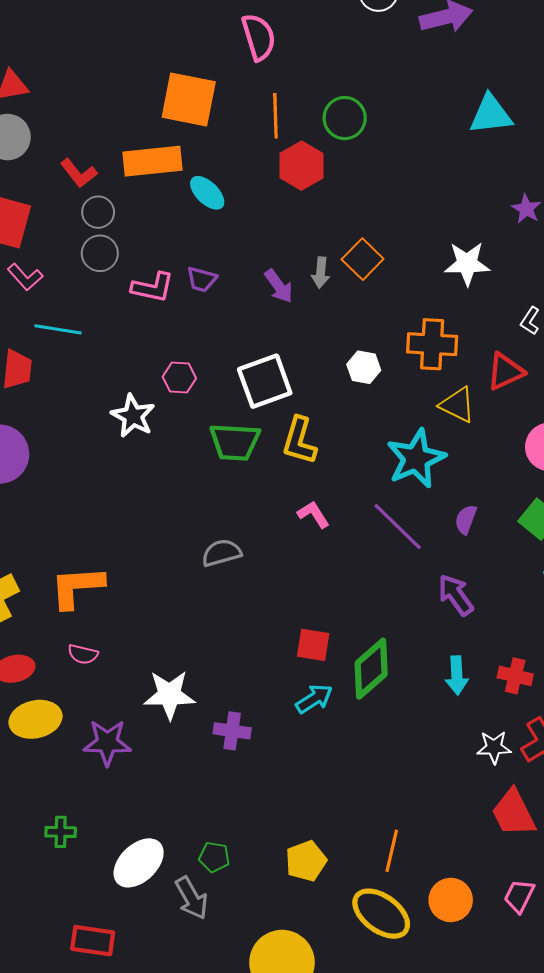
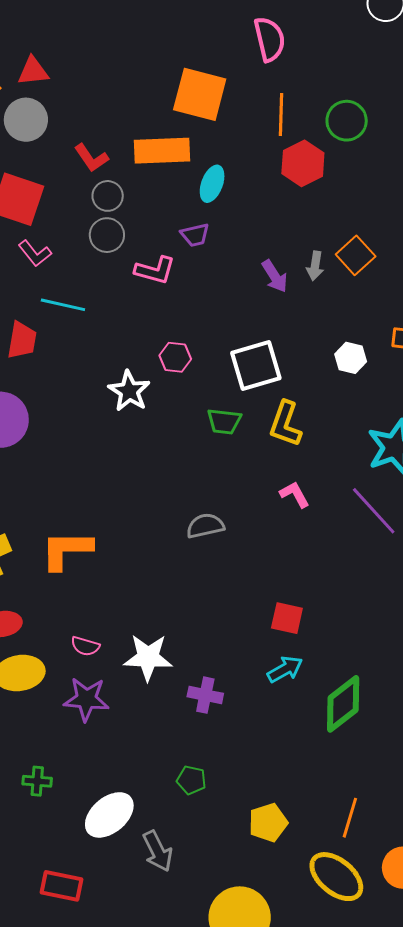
cyan ellipse: (207, 193) -> (212, 184), turned 63
purple trapezoid: (202, 279) -> (195, 235), moved, turned -32
green trapezoid: (235, 442) -> (224, 421), size x0.7
pink semicircle: (83, 654) -> (85, 646), moved
green diamond: (371, 669) -> (343, 704), moved
green pentagon: (214, 857) -> (191, 780), moved

